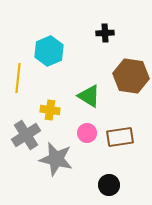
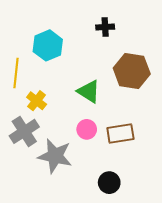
yellow cross: (50, 110) -> (37, 101), moved, turned 30

